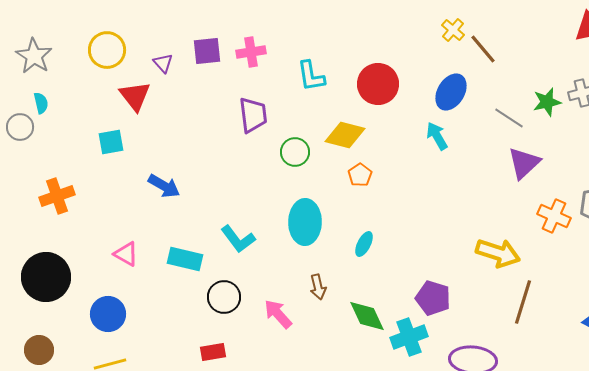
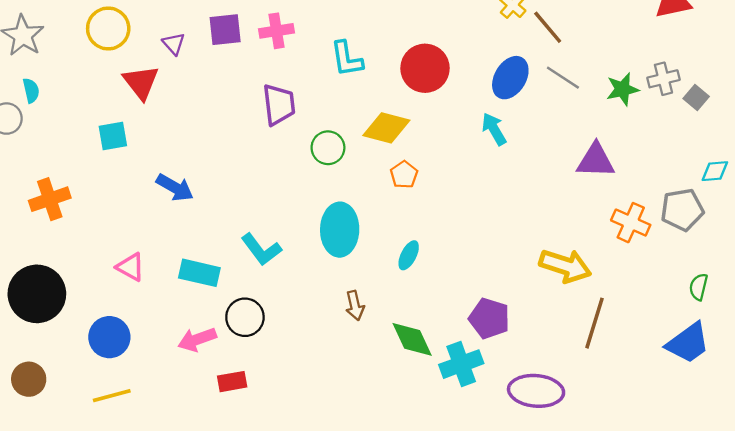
gray line: (509, 118) -> (563, 78), moved
purple triangle: (524, 163) -> (596, 161), turned 45
pink arrow: (278, 314) -> (197, 339), moved, turned -68

